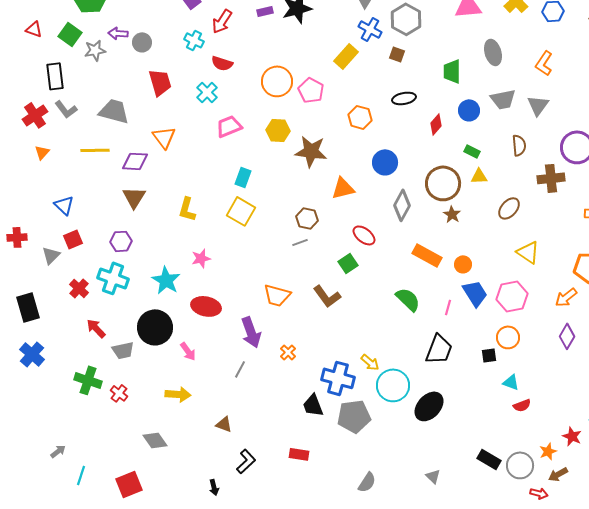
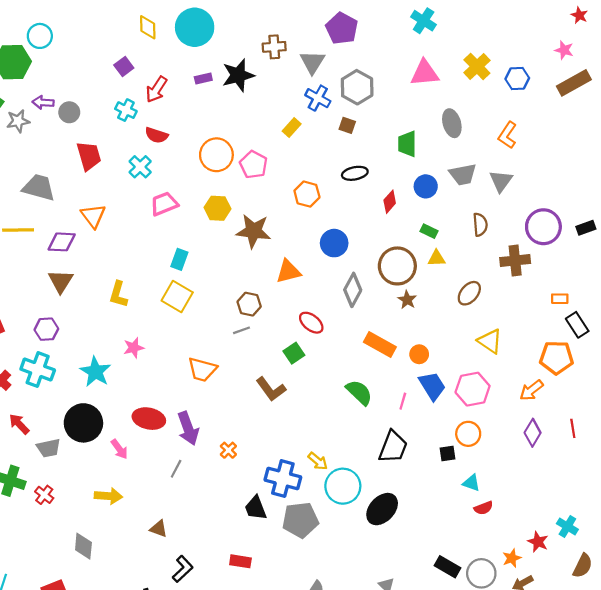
yellow rectangle: (346, 56) -> (292, 128), size x0.7
orange trapezoid: (277, 295) -> (202, 370), moved
red ellipse: (206, 306) -> (149, 419), moved
gray diamond: (155, 440) -> (83, 546), turned 40

